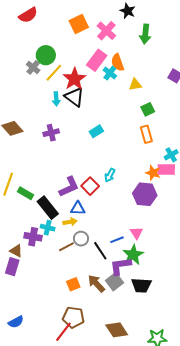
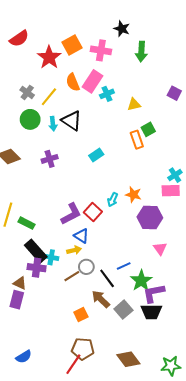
pink cross: (106, 31) -> (101, 50), turned -30
green circle: (46, 55) -> (30, 119), moved
orange semicircle: (118, 62) -> (73, 82), moved
cyan cross: (110, 73) -> (107, 94), turned 32
red star: (74, 79) -> (49, 57), moved
orange rectangle: (146, 134) -> (137, 140), moved
orange star: (153, 173) -> (133, 195), moved
black rectangle: (48, 208) -> (36, 251), moved
blue triangle: (78, 208) -> (81, 236), turned 35
pink triangle: (136, 233) -> (160, 249), moved
purple L-shape: (120, 266) -> (154, 293), moved
brown arrow: (96, 284) -> (101, 299), moved

